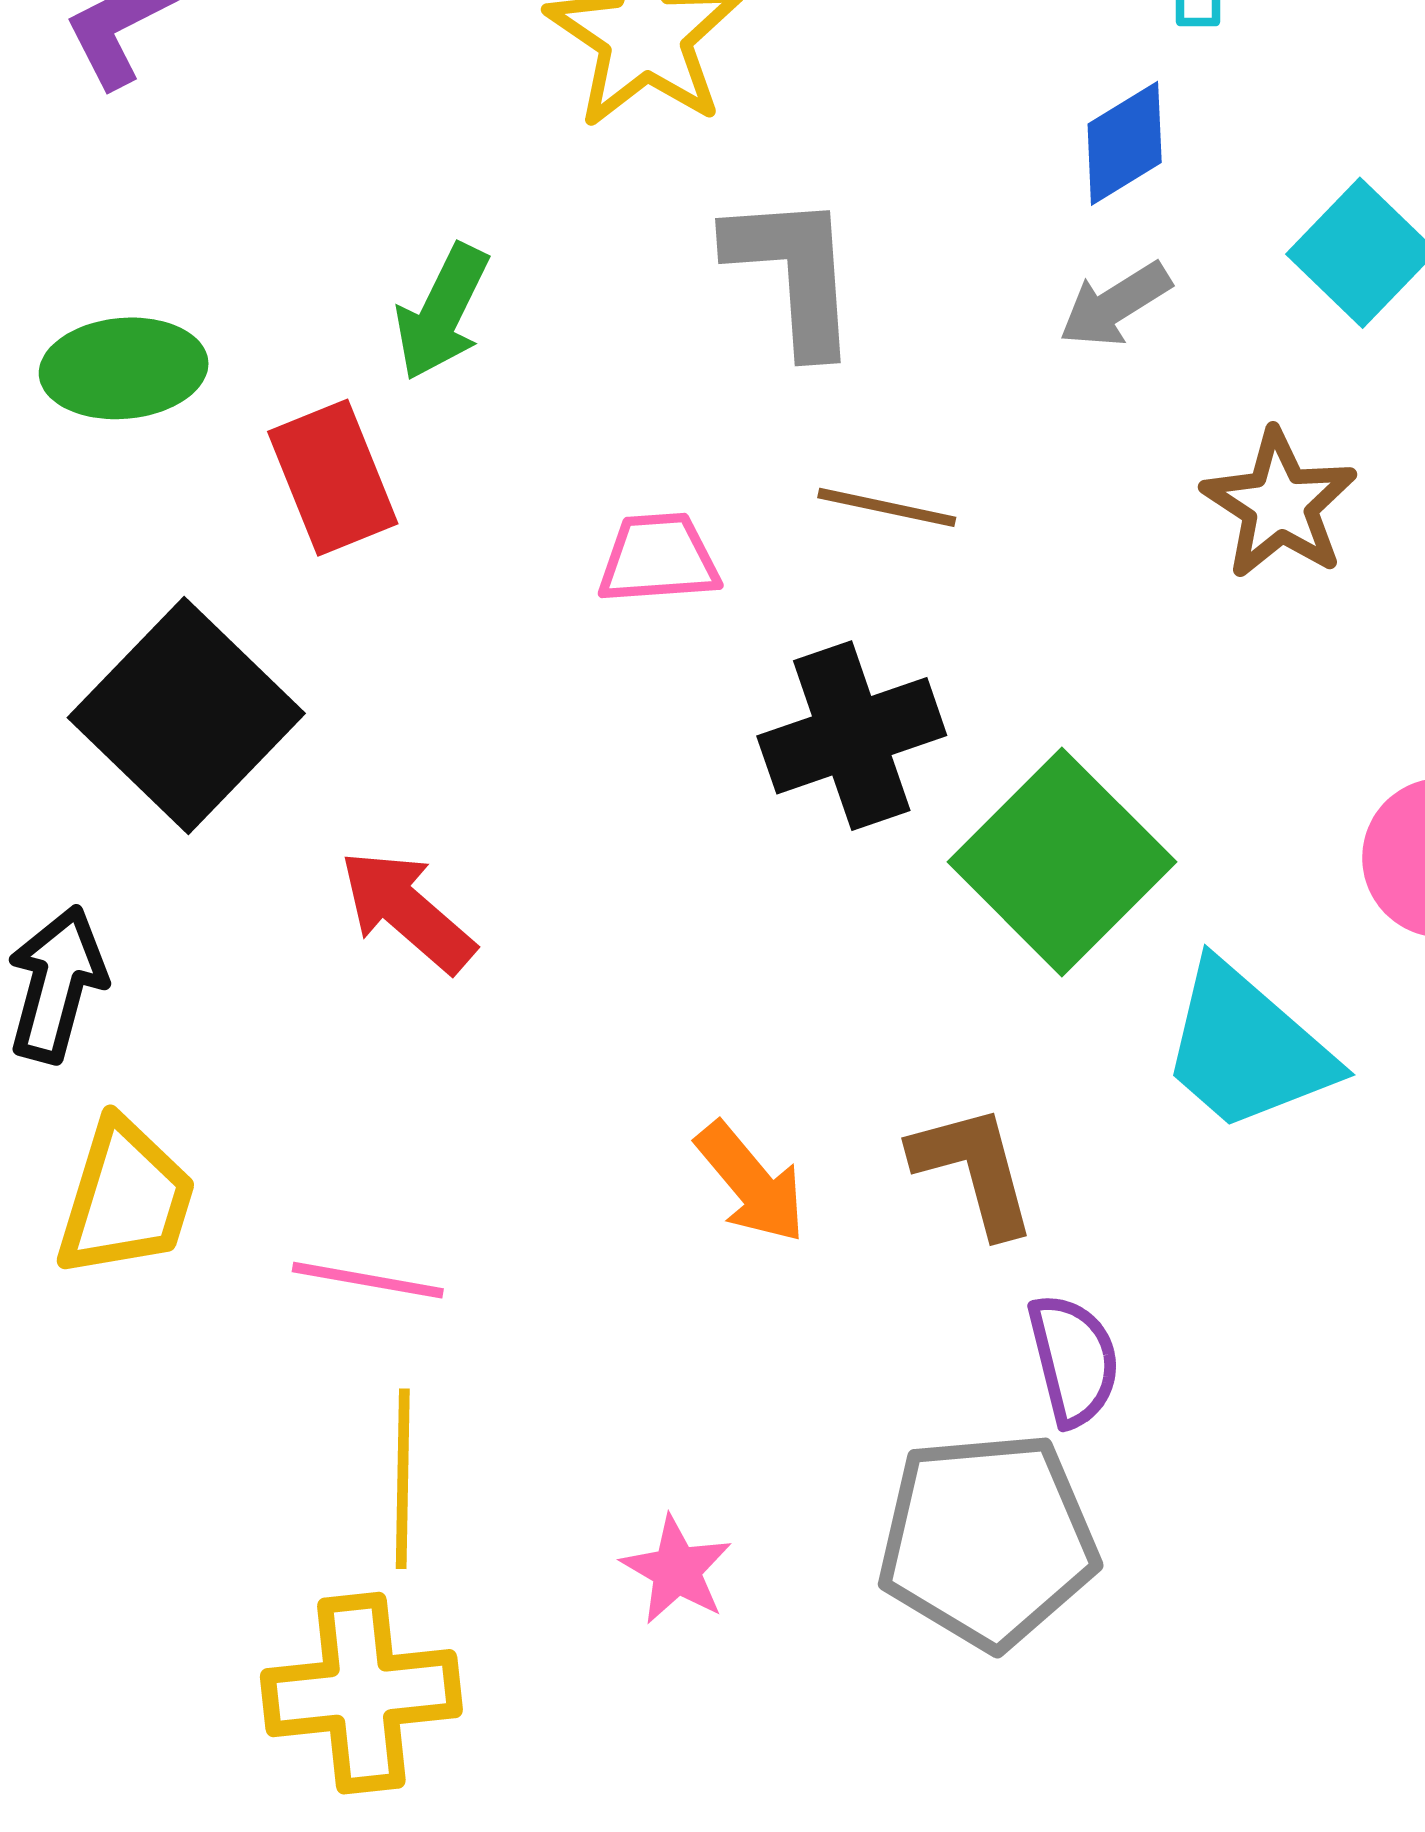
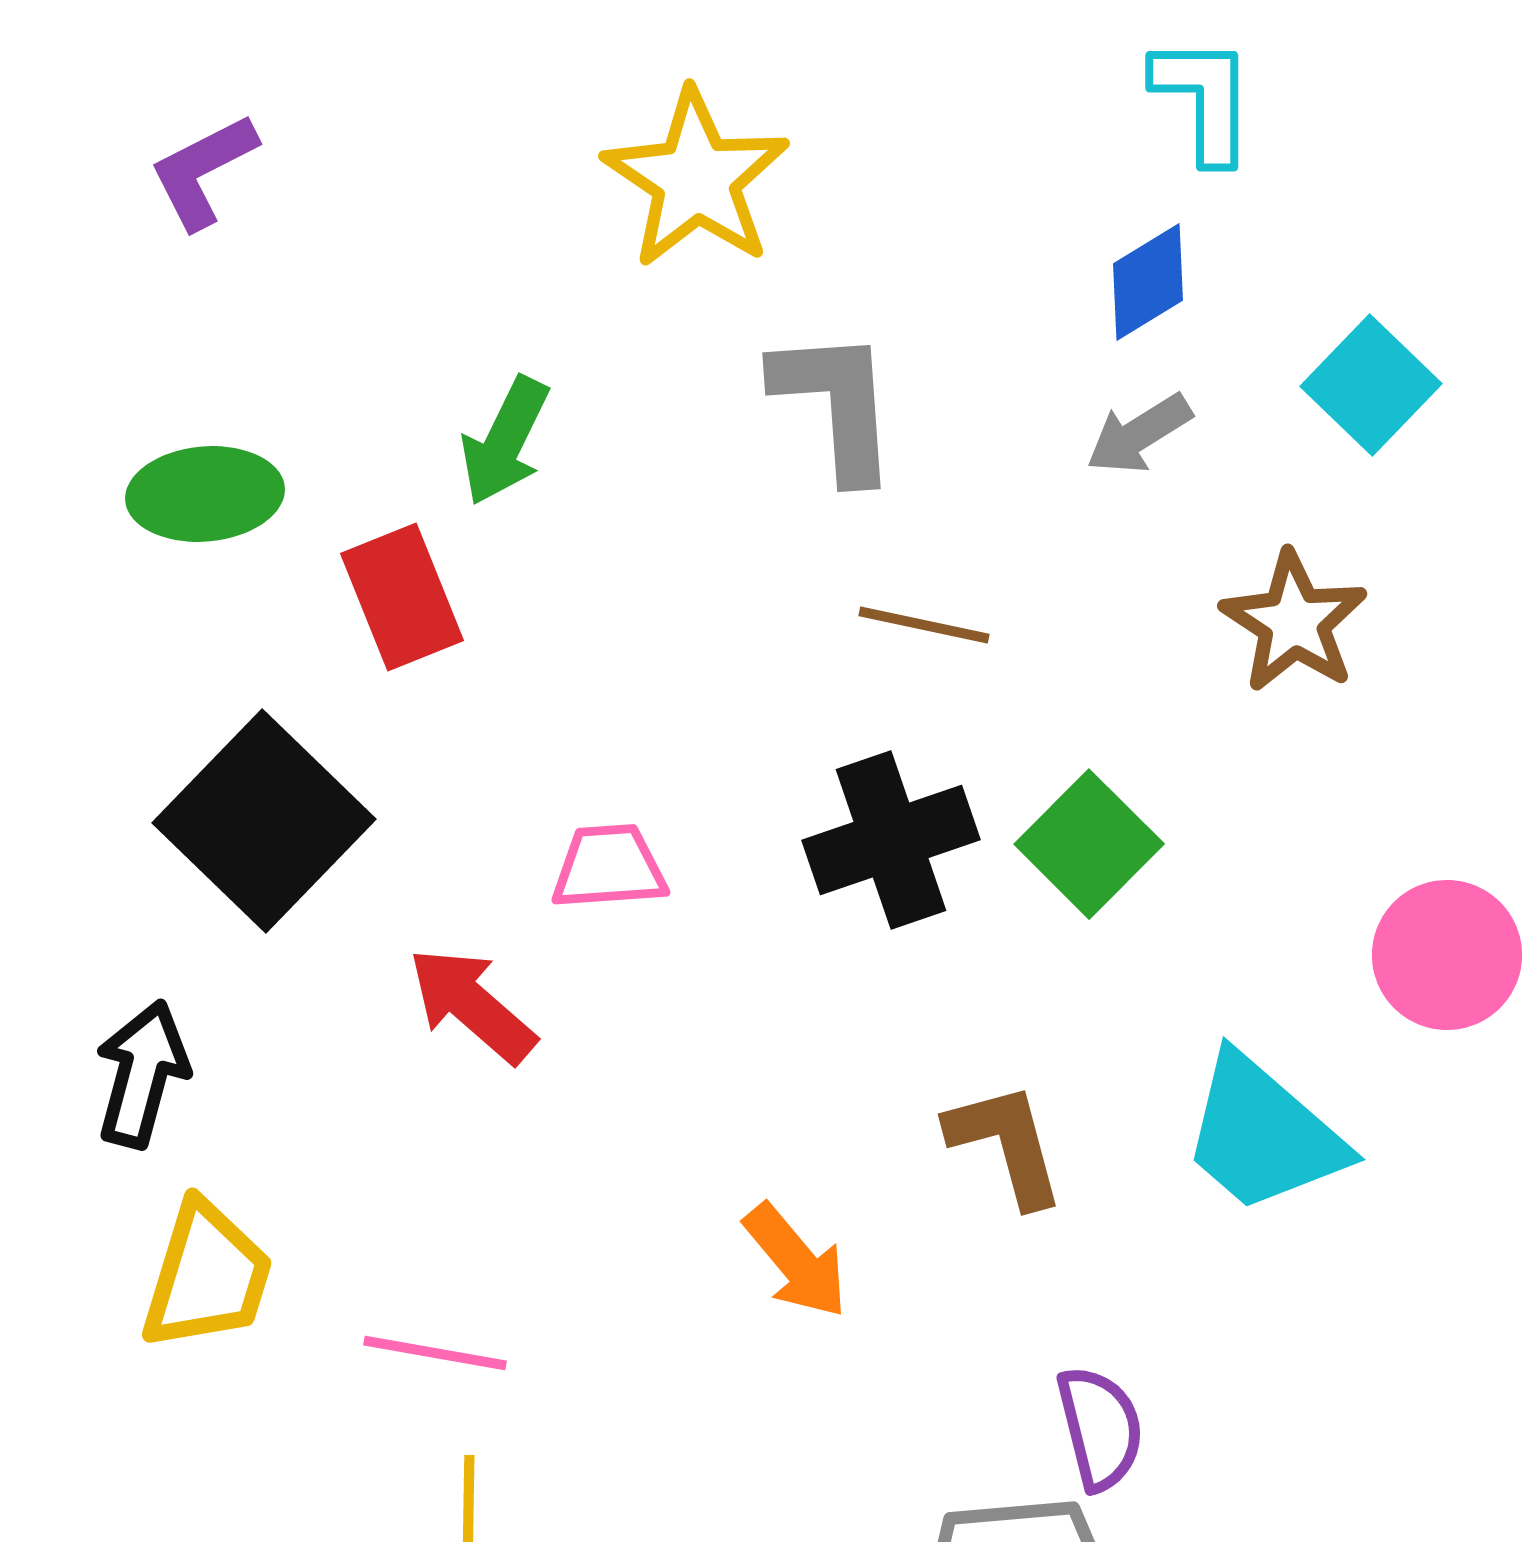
pink trapezoid: (659, 558) -> (609, 867), moved
green square: (1062, 862) -> (1089, 844), moved, size x0.7
brown L-shape: (974, 1170) -> (1006, 1144), moved

